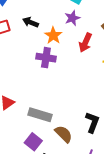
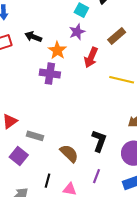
gray rectangle: (40, 115) -> (35, 136), moved, size x0.7
purple square: (33, 142) -> (19, 156), moved

